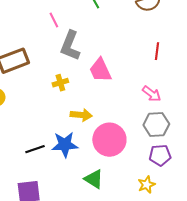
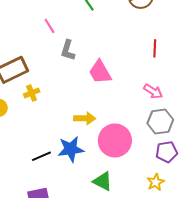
gray L-shape: (70, 46) -> (68, 50), size x0.7
yellow cross: (60, 83) -> (32, 93), moved

